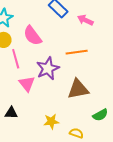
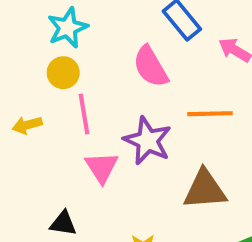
pink semicircle: (32, 36) -> (151, 67), moved
purple star: (48, 68) -> (148, 141), turned -30

